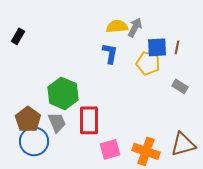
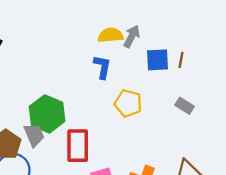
yellow pentagon: (148, 63) -> (128, 103), moved
gray trapezoid: (57, 122) -> (34, 135), moved

